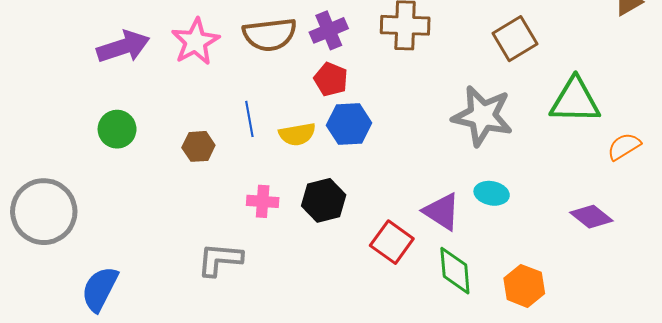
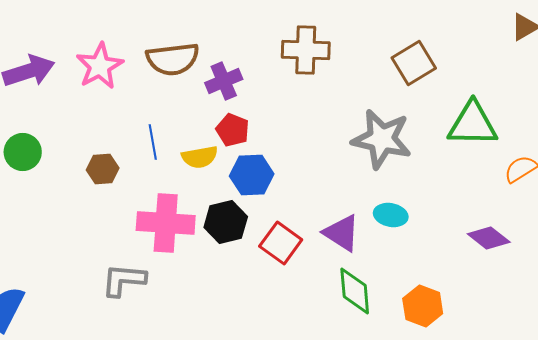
purple cross: (329, 30) -> (224, 81), moved
red pentagon: (331, 79) -> (233, 130), moved
blue hexagon: (349, 124) -> (252, 175), moved
pink cross: (263, 201) -> (166, 223), size x1.8
red square: (392, 242) -> (281, 243), moved

